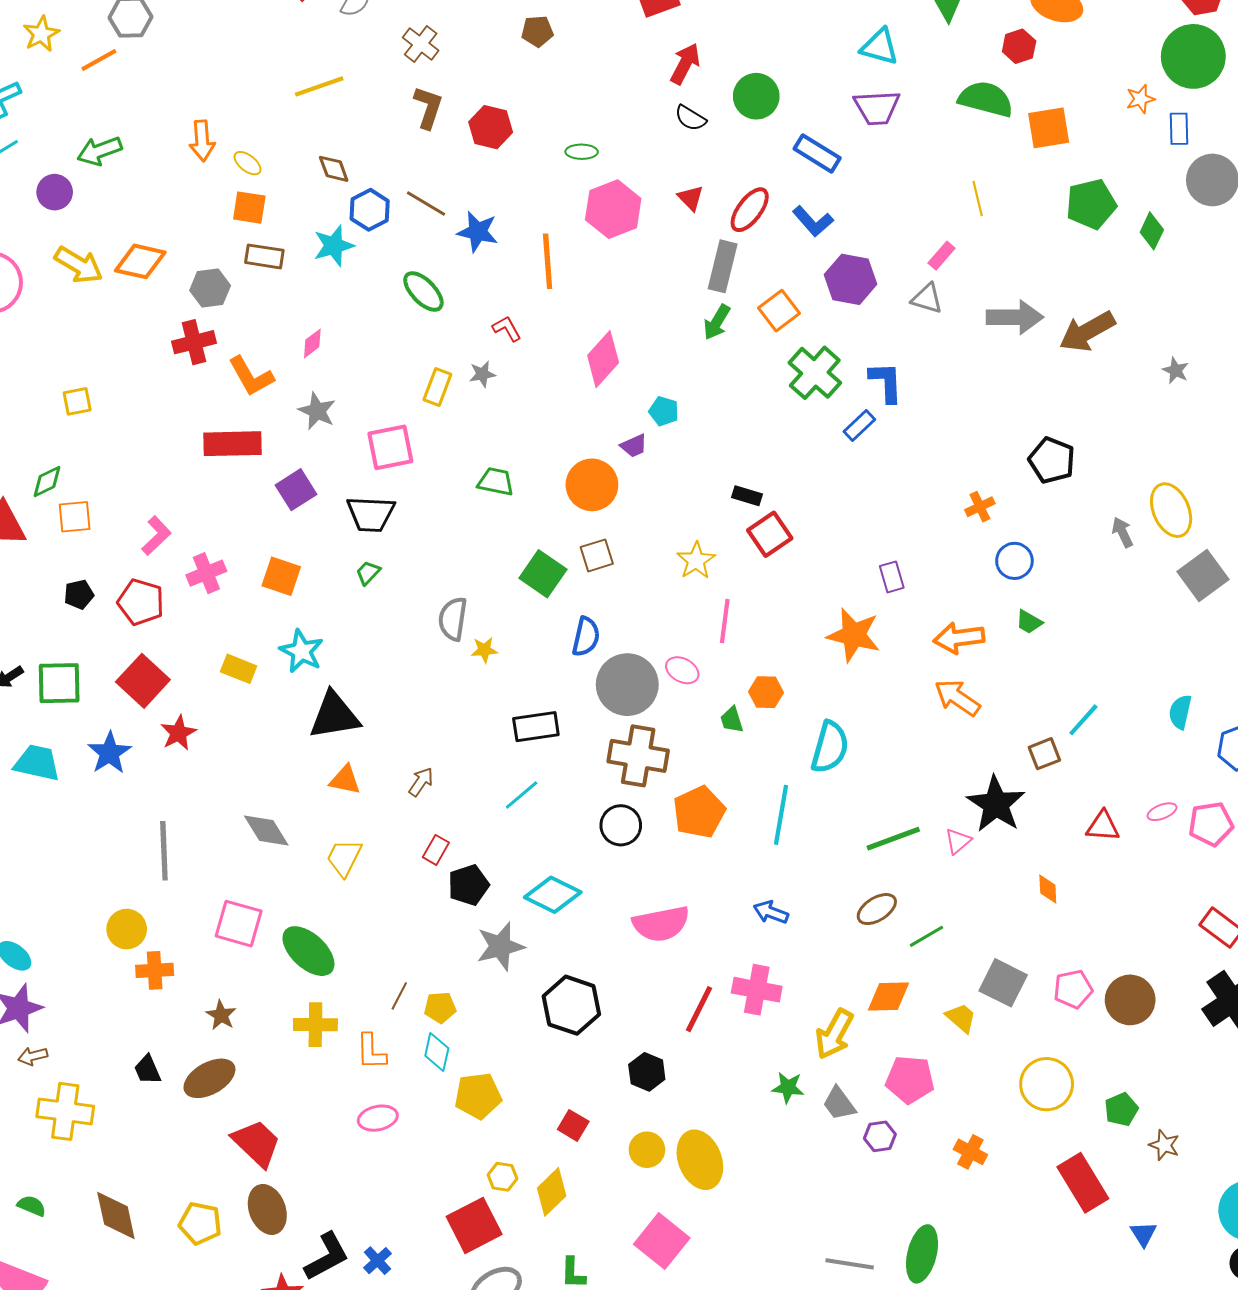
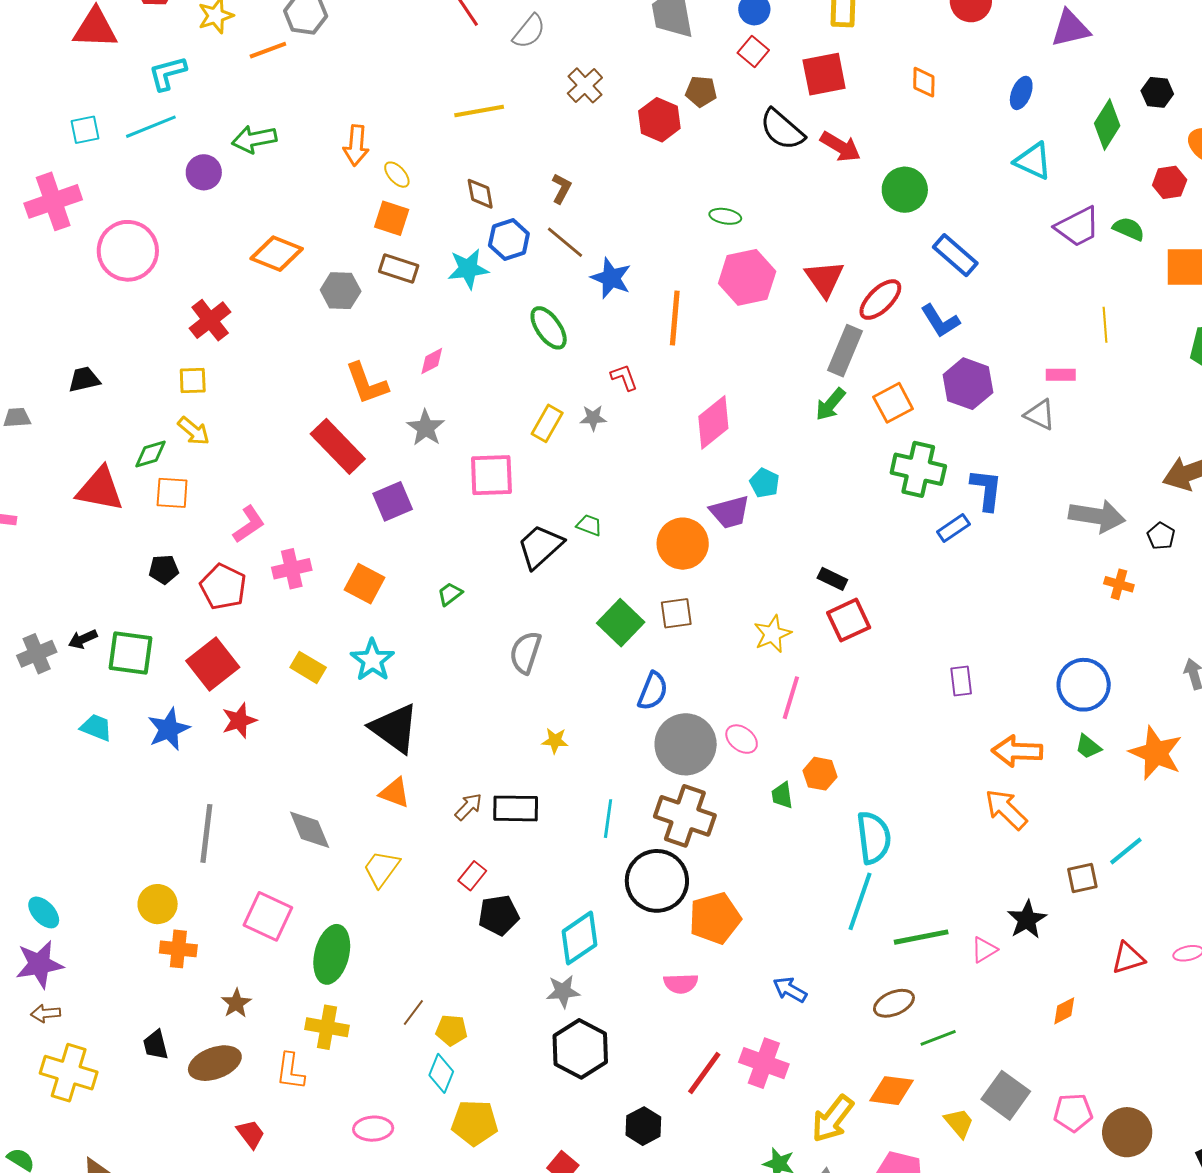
red arrow: (685, 64) -> (840, 147), turned 84
green semicircle: (986, 99) -> (1129, 229), size x0.6
brown L-shape: (428, 107) -> (561, 188), moved, size x0.7
purple trapezoid: (877, 108) -> (1078, 227), moved, turned -33
black semicircle: (690, 118) -> (782, 129), moved, size x1.5
red hexagon: (491, 127) -> (659, 120), moved
red triangle: (691, 198) -> (824, 279), size x1.5
pink rectangle: (942, 256) -> (1061, 375), turned 40
yellow arrow: (79, 265) -> (194, 431), moved, size x0.7
gray arrow: (1015, 317) -> (1097, 516), moved
red cross: (194, 342) -> (210, 320), moved, turned -33
green cross: (815, 373) -> (918, 469), turned -38
red rectangle: (232, 444) -> (338, 446), turned 38
purple trapezoid: (634, 446) -> (730, 512), size x1.5
black pentagon: (1052, 460) -> (1161, 536), moved, size x0.6
green trapezoid: (496, 482) -> (589, 525), size x0.7
orange cross: (980, 507) -> (1119, 584), moved, turned 32
black trapezoid: (371, 514) -> (540, 546), moved, turned 126
blue circle: (1014, 561) -> (1084, 685), size x1.4
orange star: (854, 635) -> (1156, 753), moved
yellow star: (484, 650) -> (555, 741), moved
black triangle: (334, 716) -> (394, 728), turned 36
black rectangle: (536, 727) -> (516, 808), moved
cyan semicircle: (830, 747) -> (874, 838), turned -32
cyan trapezoid: (37, 763) -> (96, 727), size x0.7
cyan line: (522, 795) -> (608, 819), moved, turned -51
black star: (996, 804) -> (1027, 920), size x0.7
orange pentagon: (699, 812) -> (715, 918), moved
cyan line: (781, 815) -> (860, 901), moved
black circle: (621, 825) -> (657, 881), size x1.5
red triangle: (1103, 826) -> (1128, 958), turned -30
orange diamond: (1048, 889) -> (1064, 1011), turned 56
cyan diamond: (553, 895) -> (580, 938), turned -70
pink semicircle: (661, 924) -> (681, 984), size x0.6
gray star: (500, 946) -> (563, 991), moved, size x0.7
green ellipse: (308, 951) -> (332, 954), turned 52
orange L-shape: (371, 1052) -> (290, 1071), moved
red trapezoid: (257, 1143) -> (251, 1134), size x0.6

